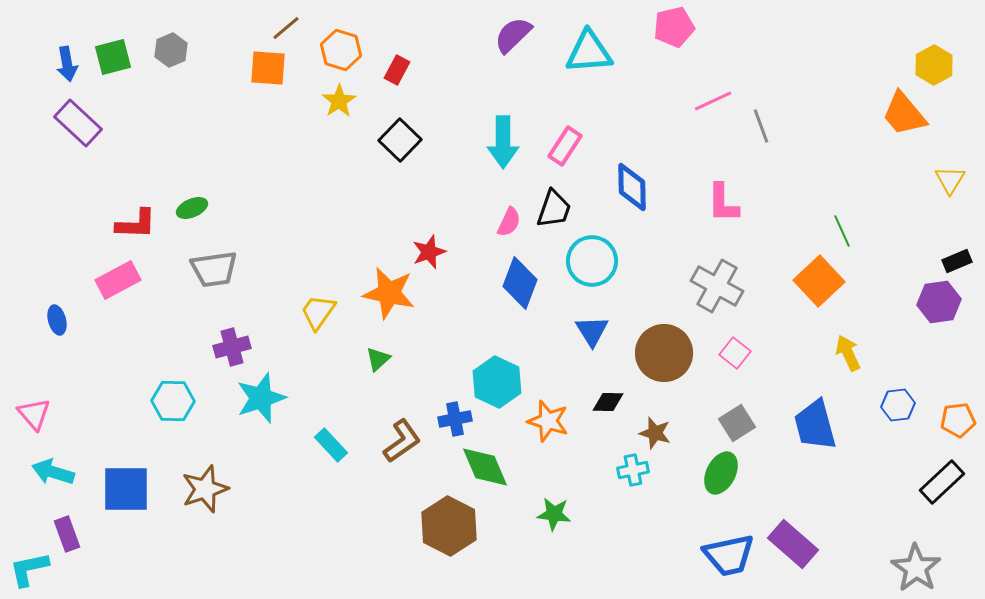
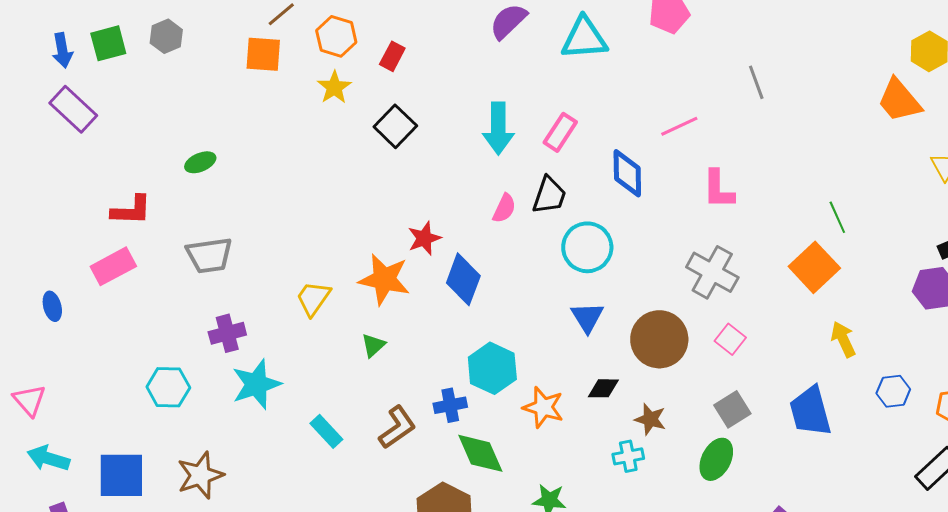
pink line: (713, 101) -> (679, 126), moved
gray line: (761, 126) -> (756, 82), moved
green ellipse: (192, 208) -> (200, 162), moved
blue diamond: (520, 283) -> (463, 279), moved

